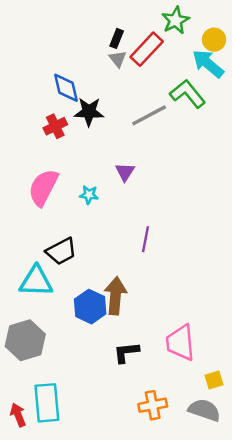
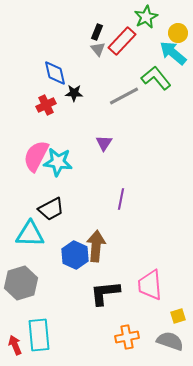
black star: (89, 112) -> (74, 93), size x0.7
cyan star: (89, 195) -> (58, 162), moved, size x1.8
black L-shape: (126, 352) -> (105, 293), size x1.4

